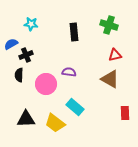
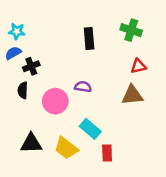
cyan star: (31, 24) -> (17, 31), moved
brown triangle: (110, 79) -> (132, 95), turned -36
red rectangle: (125, 113) -> (107, 153), moved

